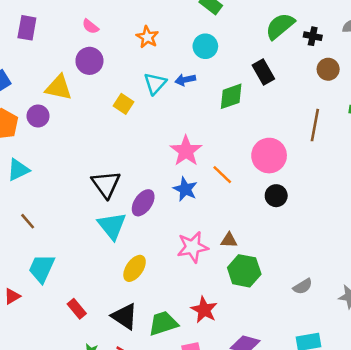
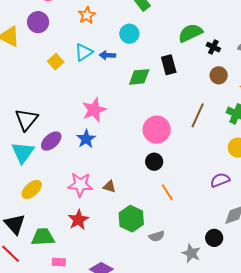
orange line: (222, 175) -> (167, 192), moved
green hexagon: (244, 271) -> (131, 219), moved
red star: (204, 310) -> (78, 220), moved

